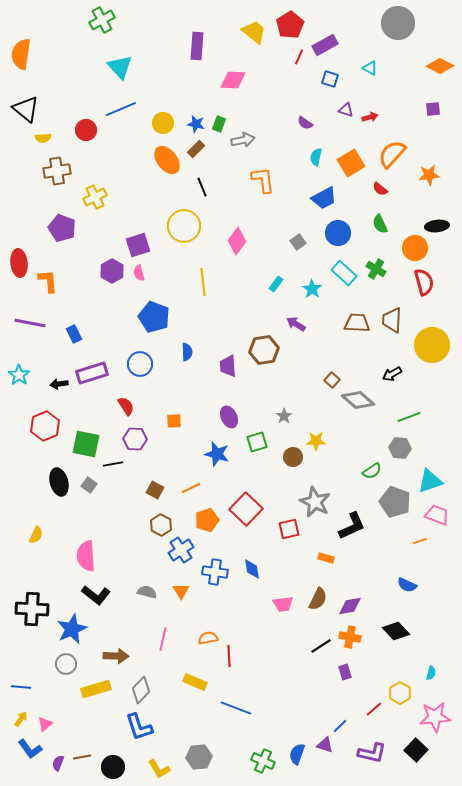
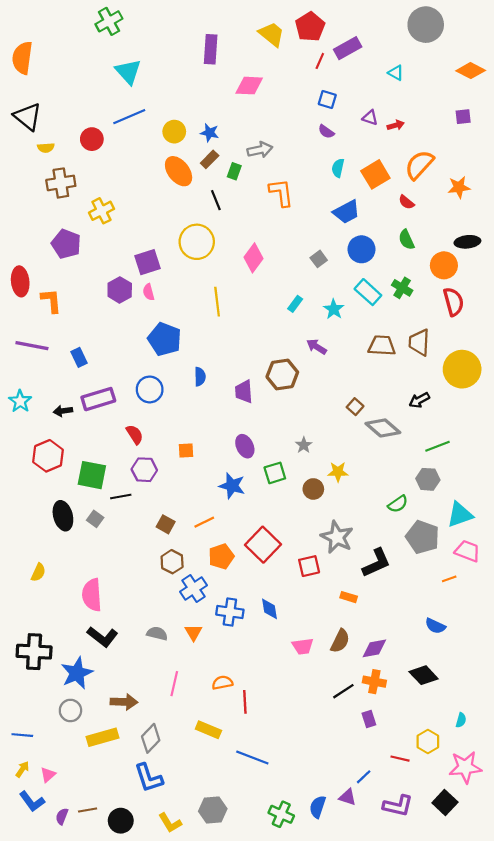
blue square: (330, 79) -> (327, 100), moved
green rectangle: (219, 124) -> (234, 171), moved
red line: (374, 709) -> (400, 759), turned 54

